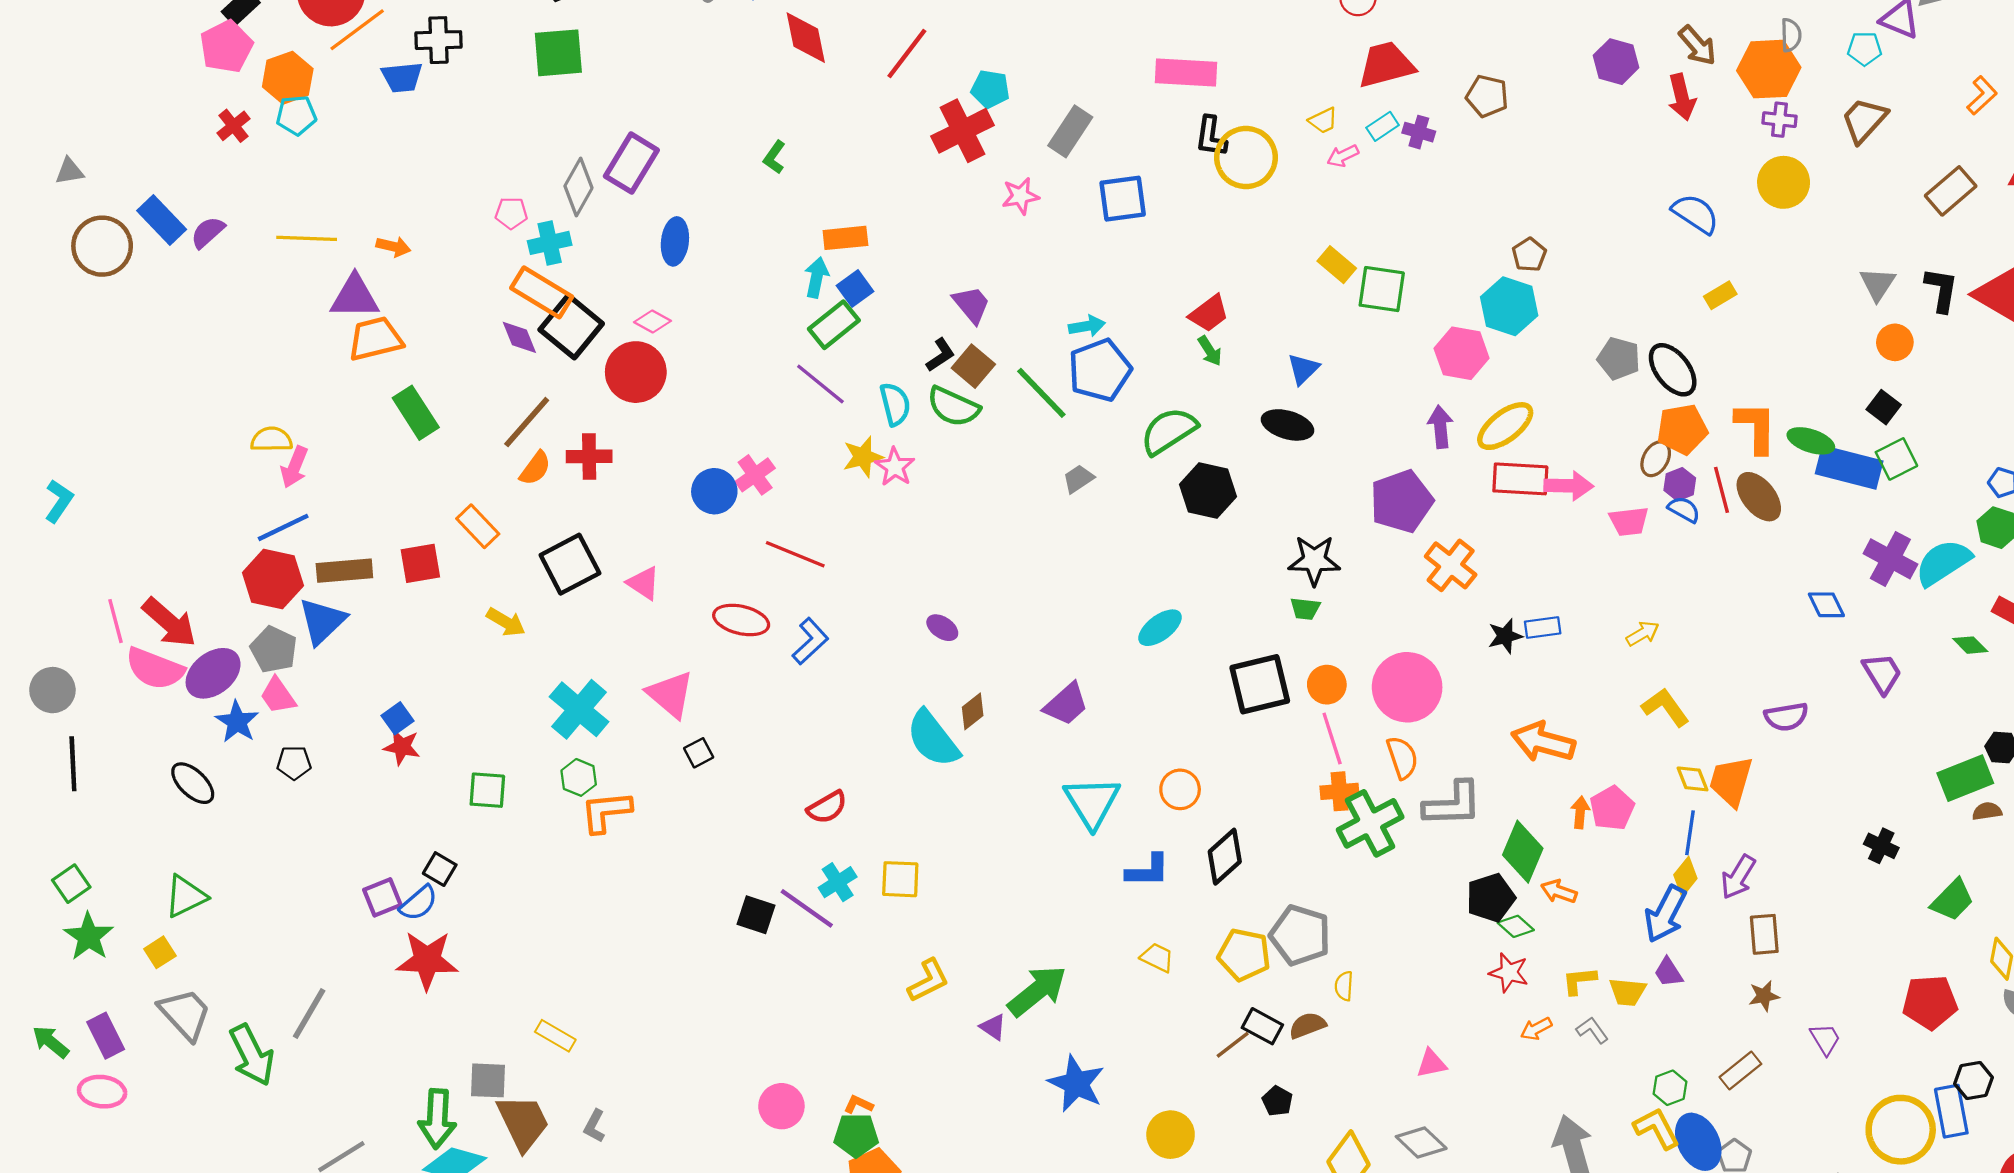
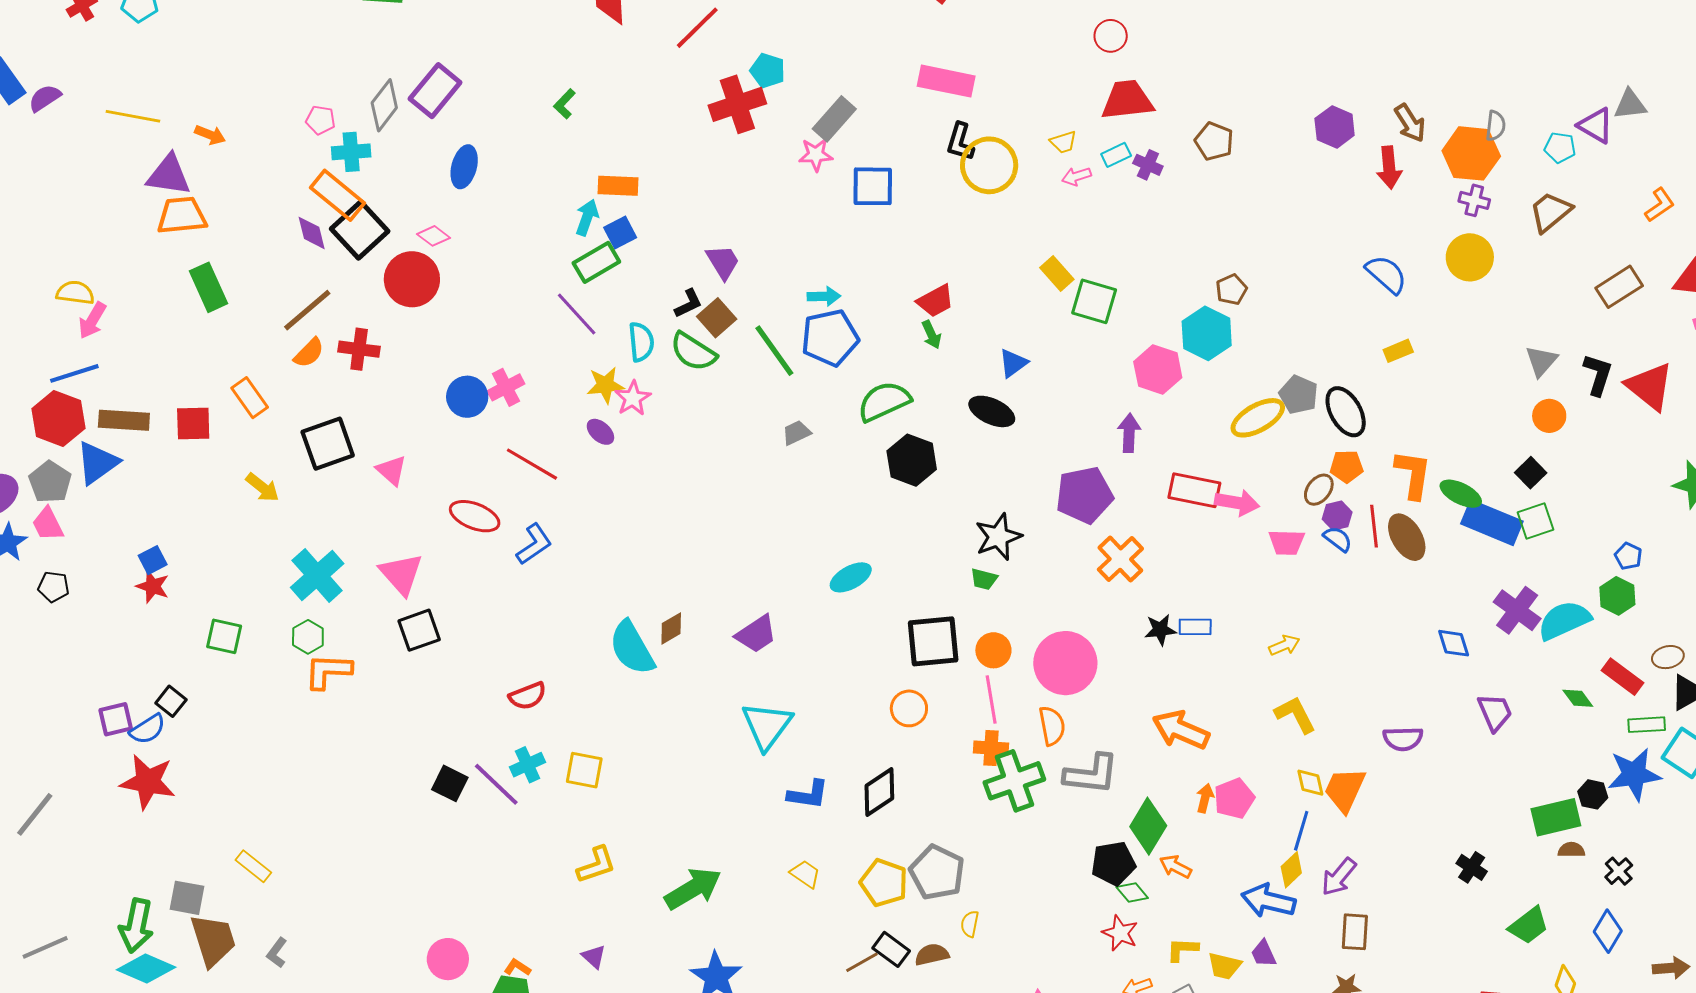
pink star: (1020, 196) -> (816, 155), moved
yellow ellipse: (1505, 426) -> (1258, 418), moved
orange pentagon: (1682, 429) -> (1347, 466), size x0.7
black star: (1314, 560) -> (998, 537), turned -30
purple ellipse: (942, 628) -> (600, 432), moved
black square: (699, 753) -> (419, 630), size x1.6
orange circle: (1180, 789) -> (909, 708), moved
blue arrow: (1665, 914) -> (1268, 901), turned 68
purple triangle: (993, 1027) -> (594, 957), moved

